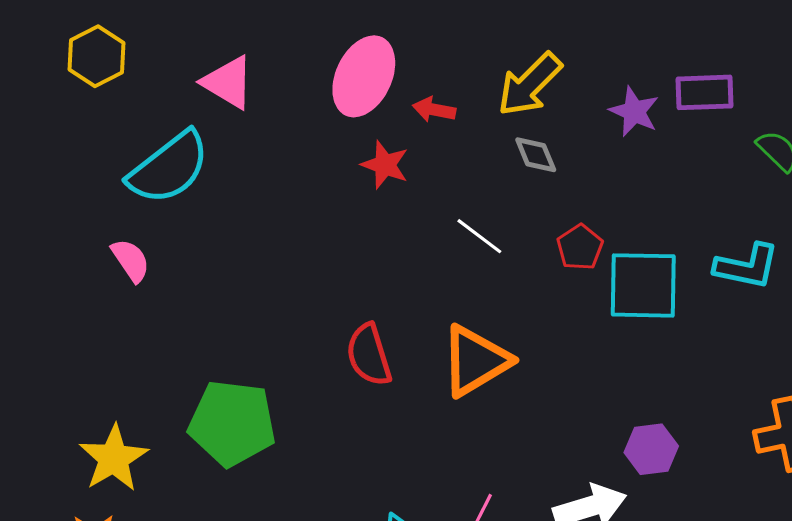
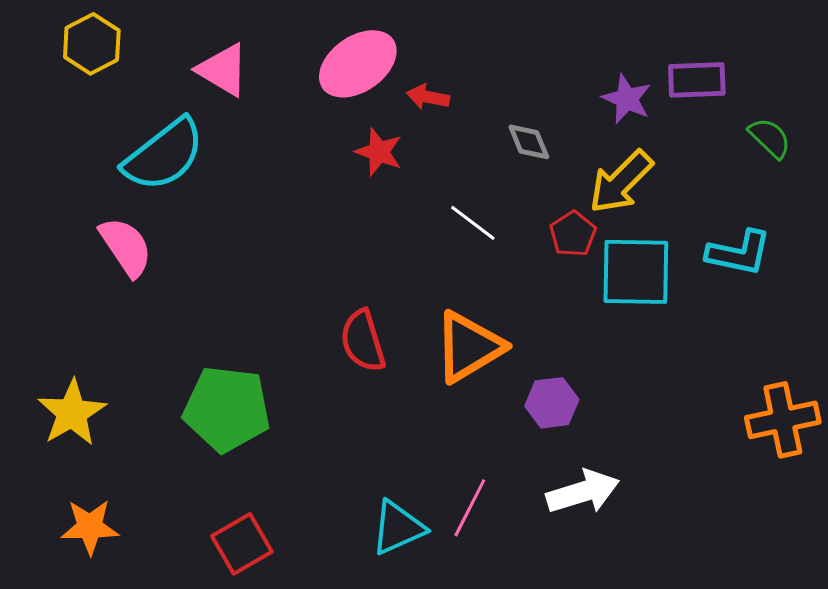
pink ellipse: (364, 76) -> (358, 64), turned 30
yellow arrow: (530, 84) -> (621, 182), moved
pink semicircle: (131, 260) -> (126, 247), size x1.4
purple hexagon: (651, 449) -> (552, 403), moved
yellow star: (114, 458) -> (72, 413), moved

